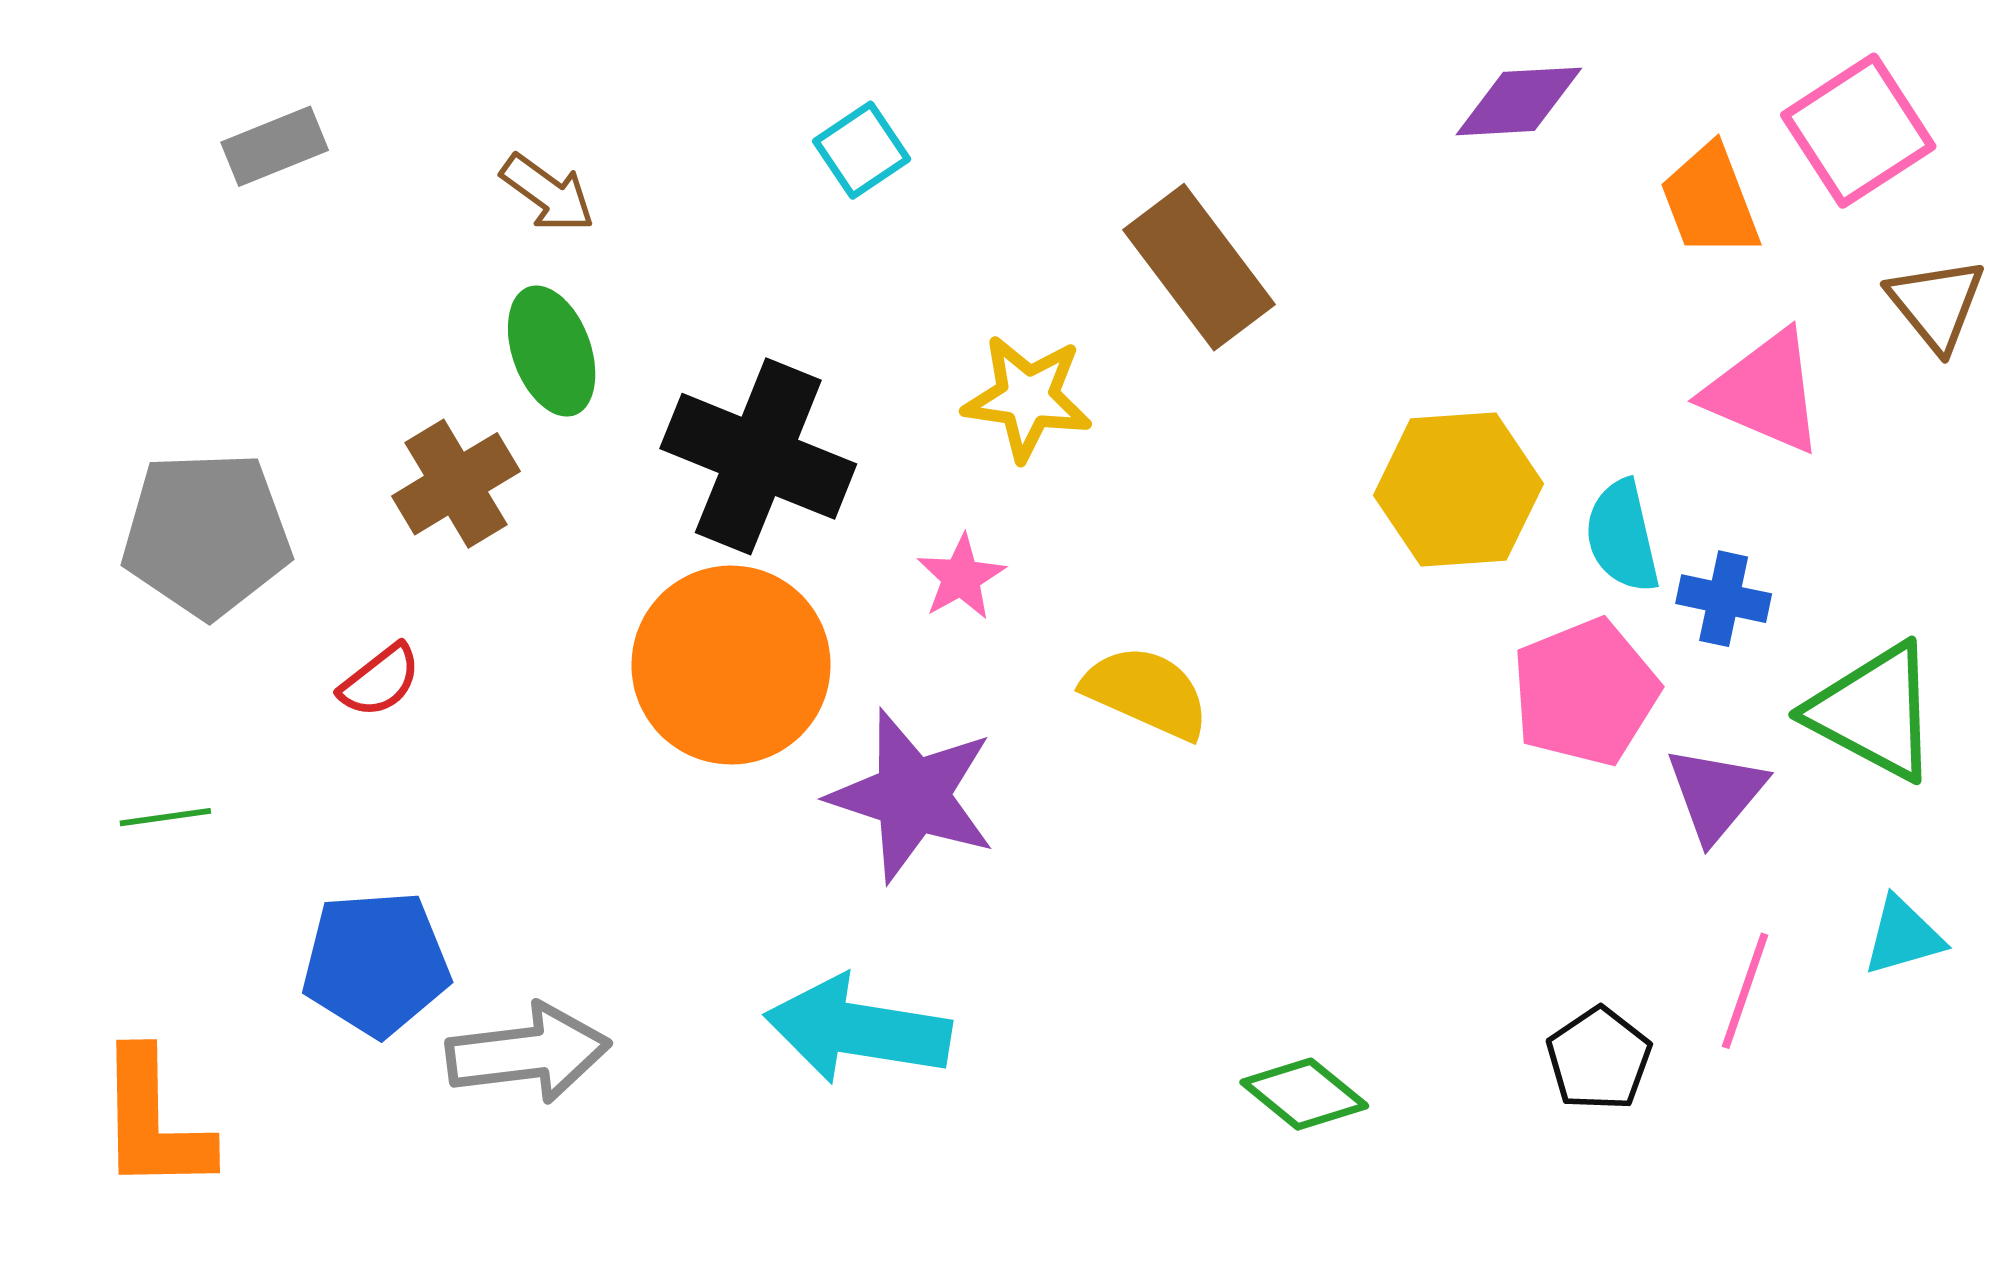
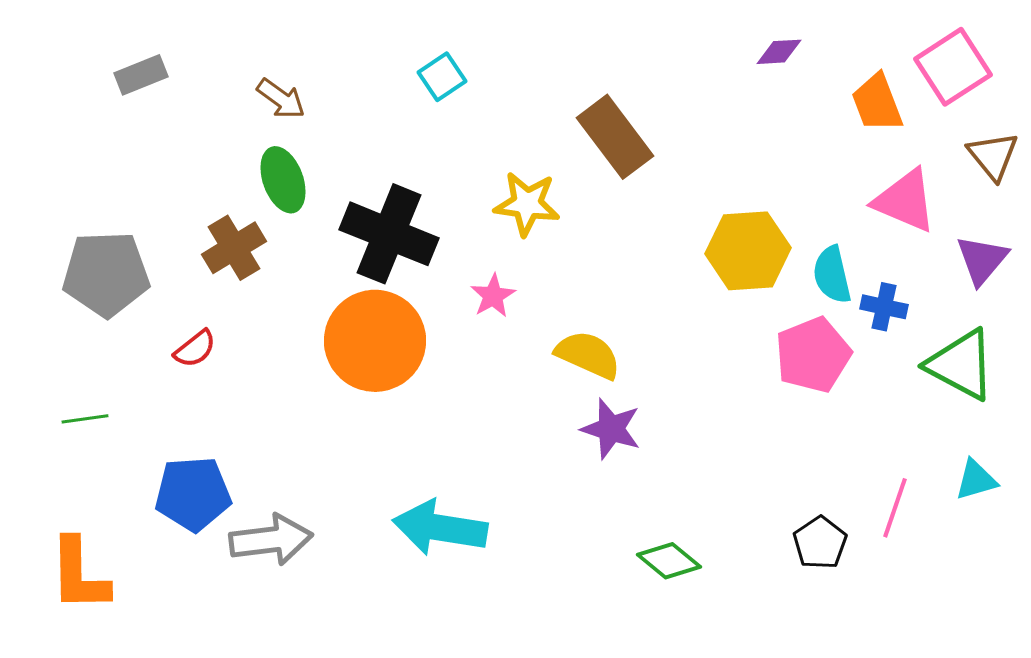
purple diamond: (1519, 101) -> (779, 52), size x0.7
purple triangle: (1716, 794) -> (982, 260), moved
purple star: (912, 796) -> (611, 429), moved, size x0.7

